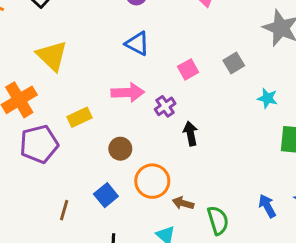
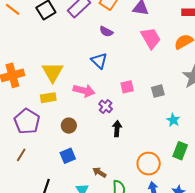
yellow triangle: (52, 56) -> (53, 72), moved
purple cross: (165, 106) -> (106, 106), turned -32
purple pentagon: (39, 144) -> (27, 121), moved, turned 30
orange circle: (152, 181) -> (149, 164), moved
blue square: (106, 195) -> (68, 156), moved

